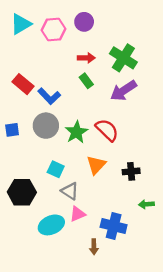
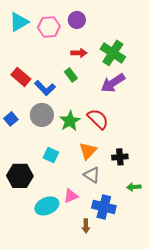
green rectangle: (86, 81) -> (71, 75), moved
blue square: (12, 130) -> (11, 119), turned -32
gray triangle: (70, 191) -> (92, 175), moved

